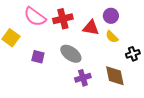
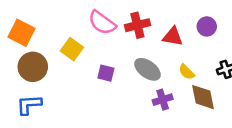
purple circle: (111, 16) -> (207, 26), moved
yellow semicircle: (112, 37) -> (187, 72), moved

